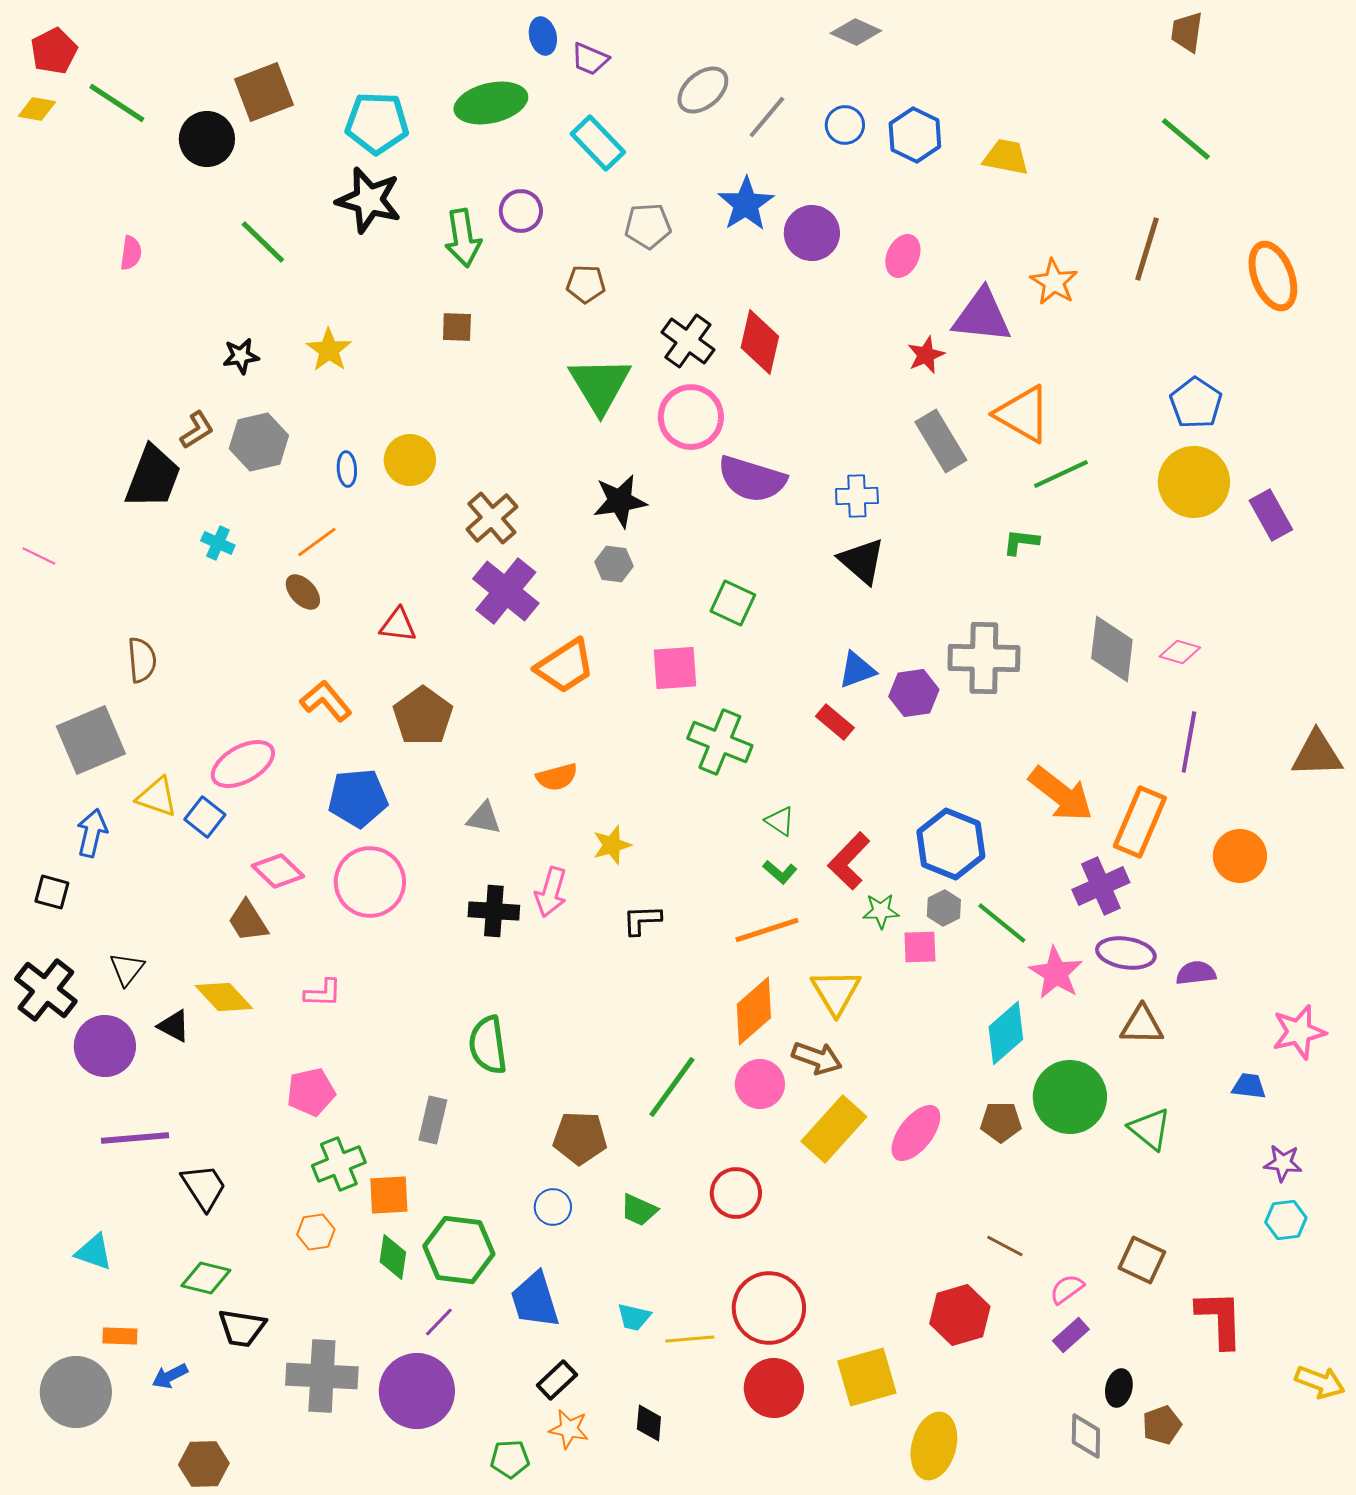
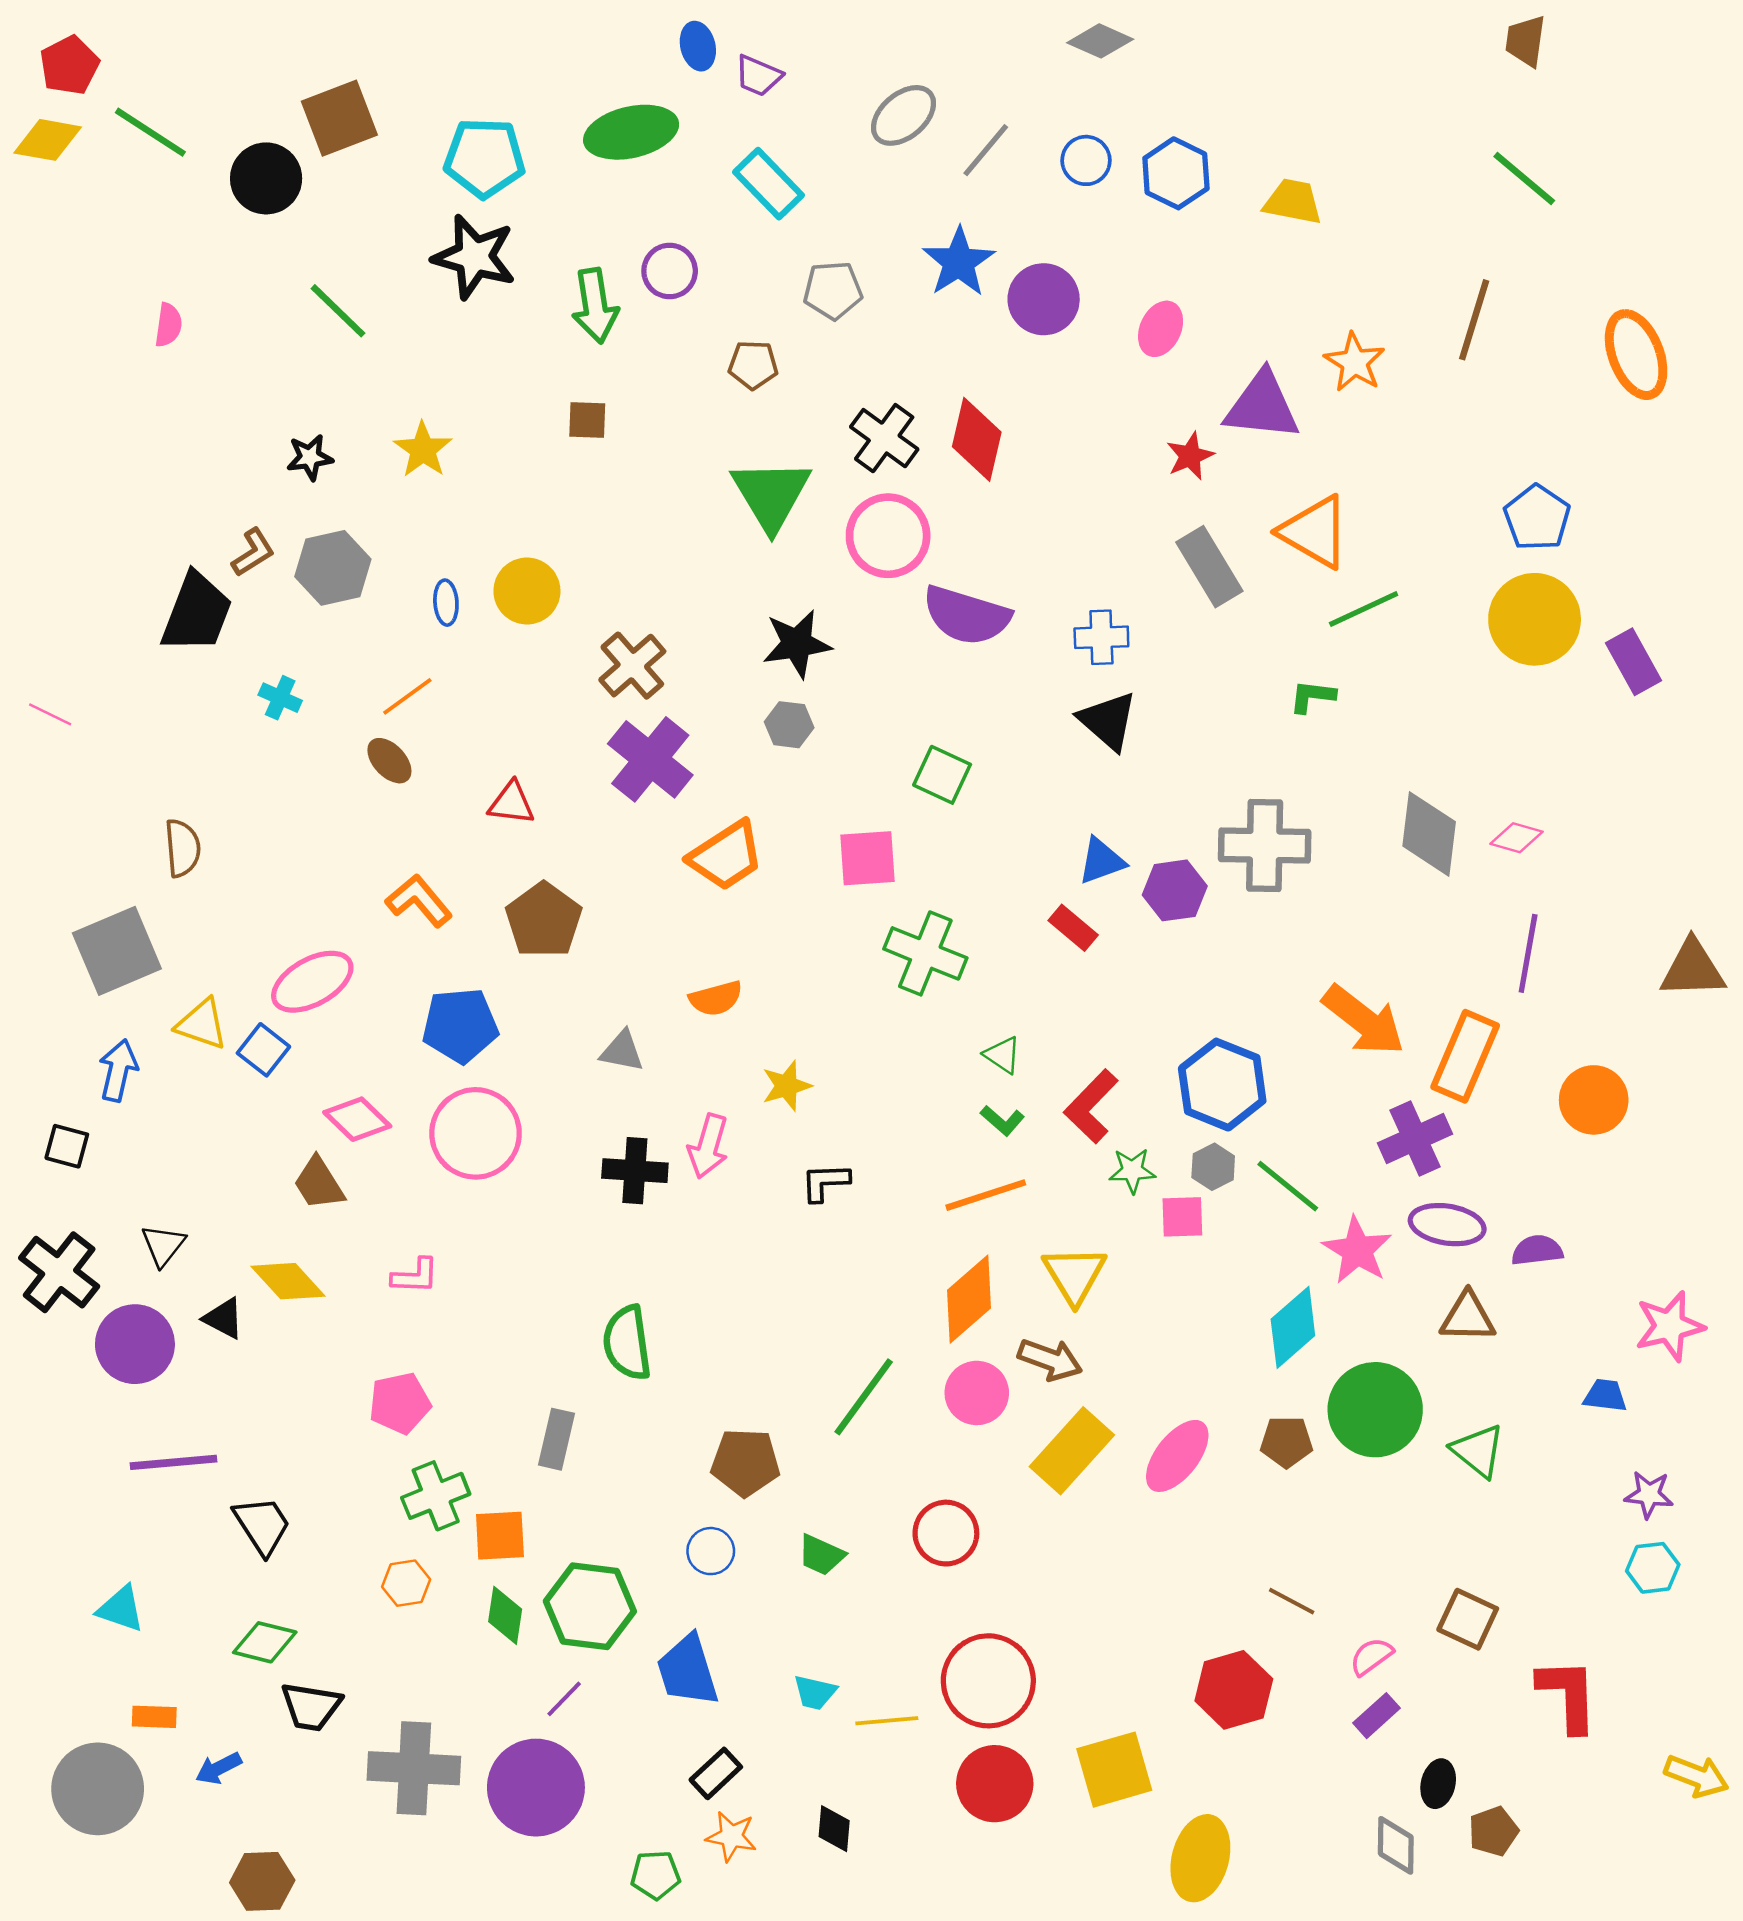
yellow diamond: (37, 109) -> (48, 140), size x1.4

